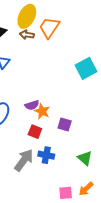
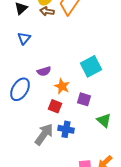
cyan square: (86, 68) -> (91, 66), moved
purple semicircle: (32, 105) -> (44, 71), moved
green triangle: (85, 158) -> (104, 120), moved

